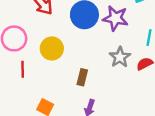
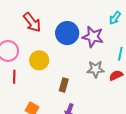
gray star: (120, 57) -> (96, 69), turned 30

